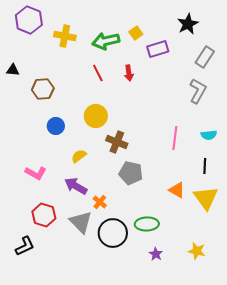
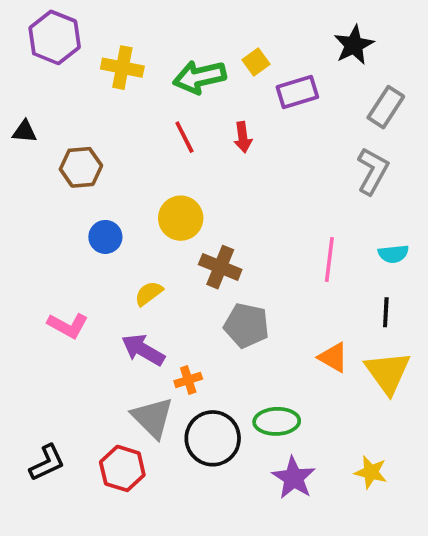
orange cross: (100, 202) -> (188, 380), turned 32
red hexagon: (44, 215) -> (122, 468), moved
purple star: (156, 254) -> (294, 478), size x1.6

